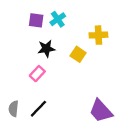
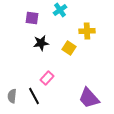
cyan cross: (58, 19) -> (60, 10), moved
pink rectangle: (37, 74) -> (47, 78), moved
black line: (38, 109) -> (34, 96), turned -72

